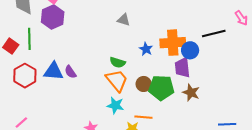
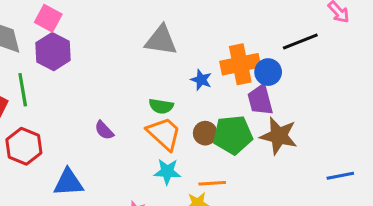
gray triangle: (124, 20) -> (161, 40), size x1.6
blue triangle: (53, 71) -> (68, 182), moved
purple semicircle: (70, 72) -> (104, 130), moved
brown star: (191, 93) -> (279, 136), size x1.4

